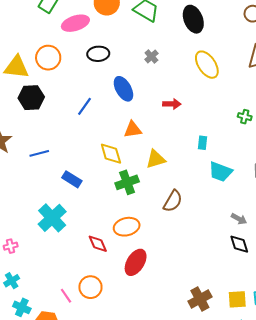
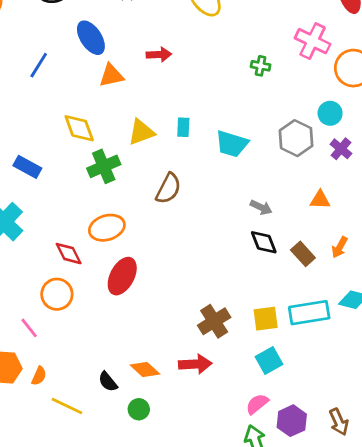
orange triangle: (133, 130) -> (111, 75), moved
cyan rectangle: (203, 143) -> (183, 127), moved
orange circle: (90, 287) -> (57, 294), moved

